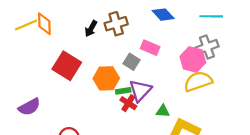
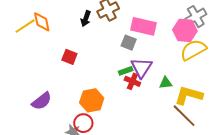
pink rectangle: (150, 48) -> (143, 26), size x1.4
red square: (67, 66) -> (69, 57), size x0.6
orange hexagon: (106, 78) -> (92, 100), moved

